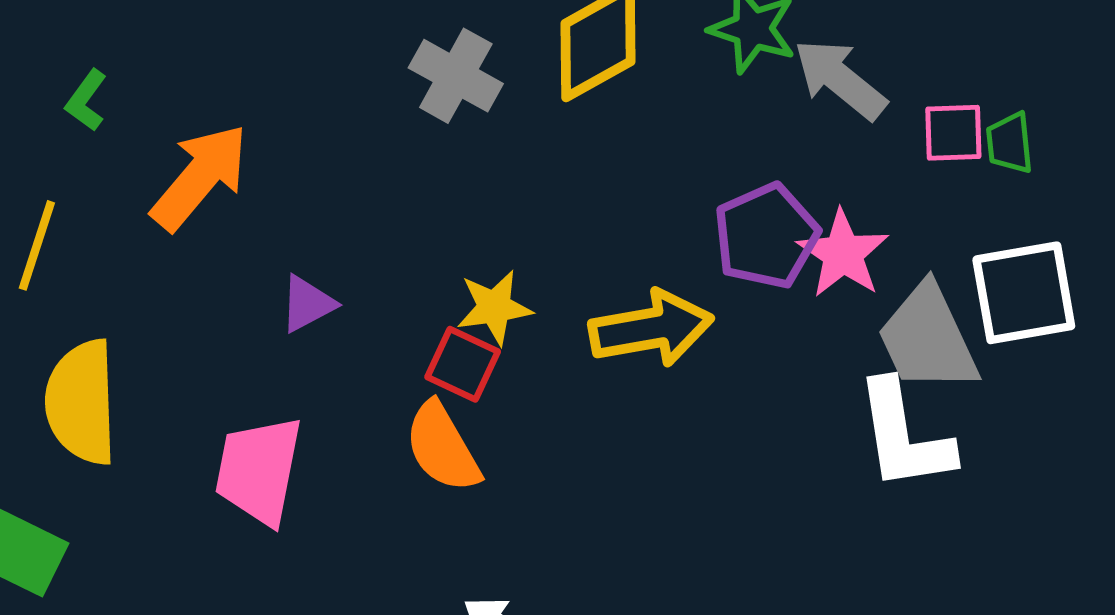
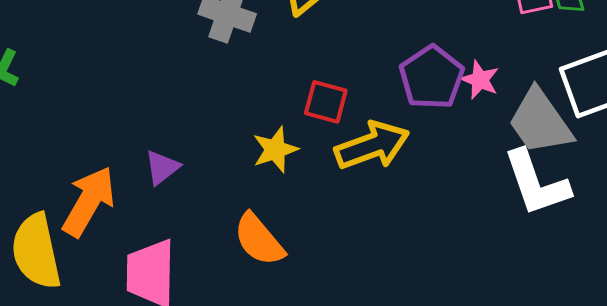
orange arrow: (200, 177) -> (89, 201), moved
pink star: (843, 254) -> (480, 80), size x0.7
red square: (463, 364) -> (326, 102), moved

